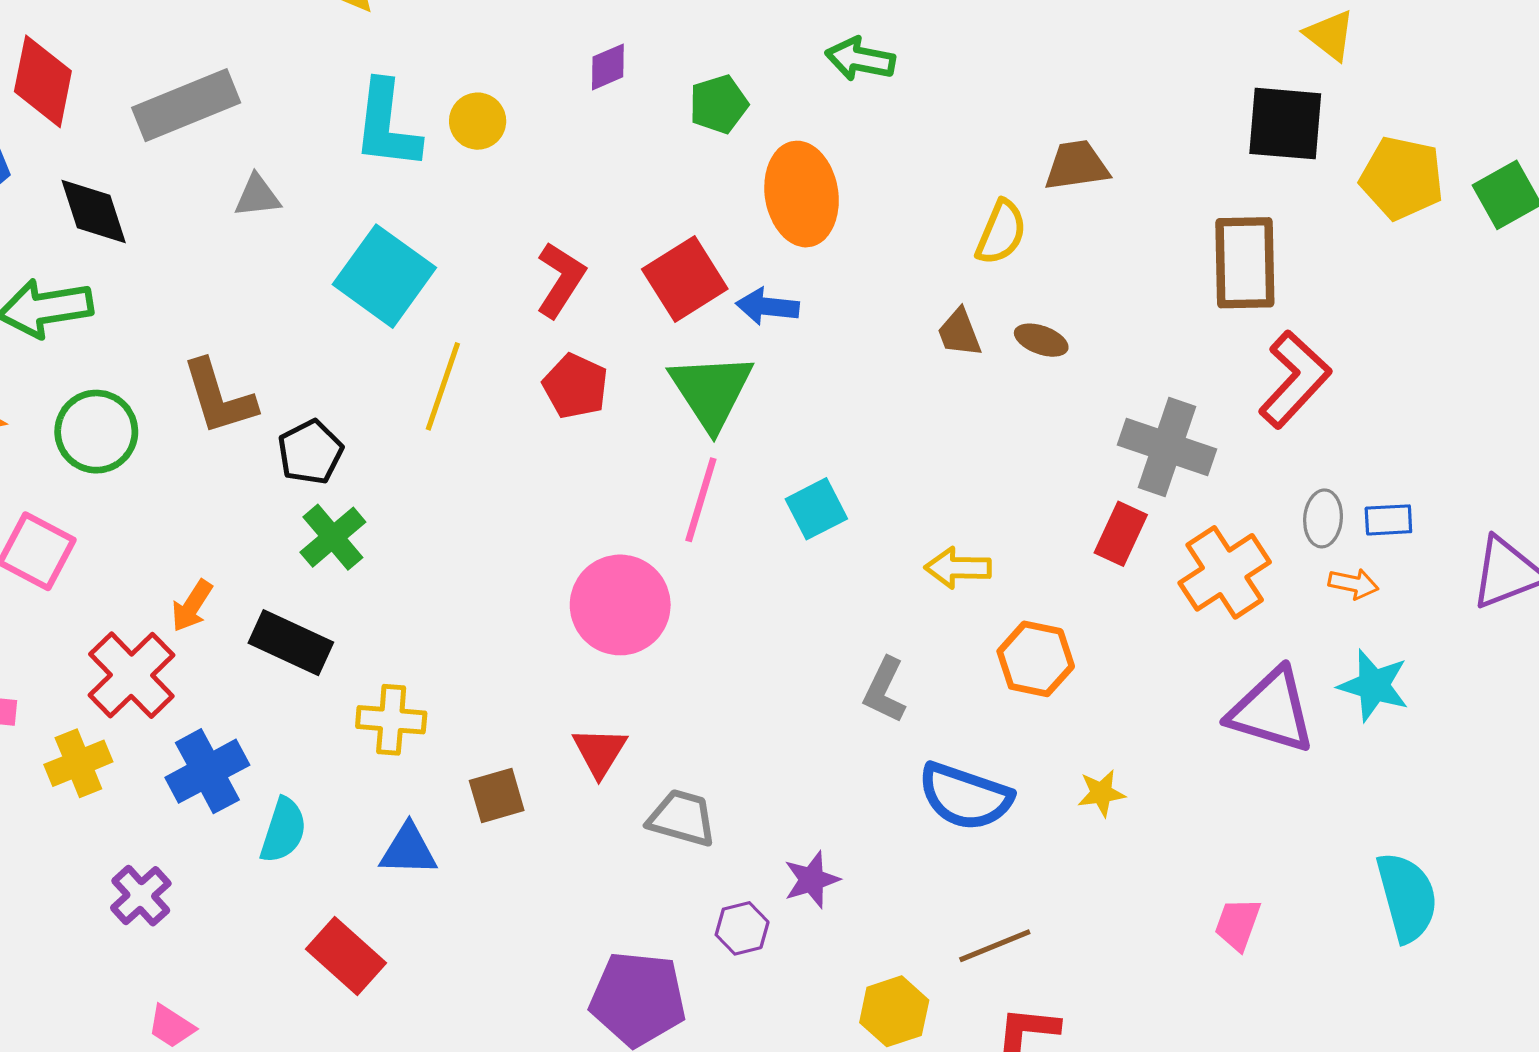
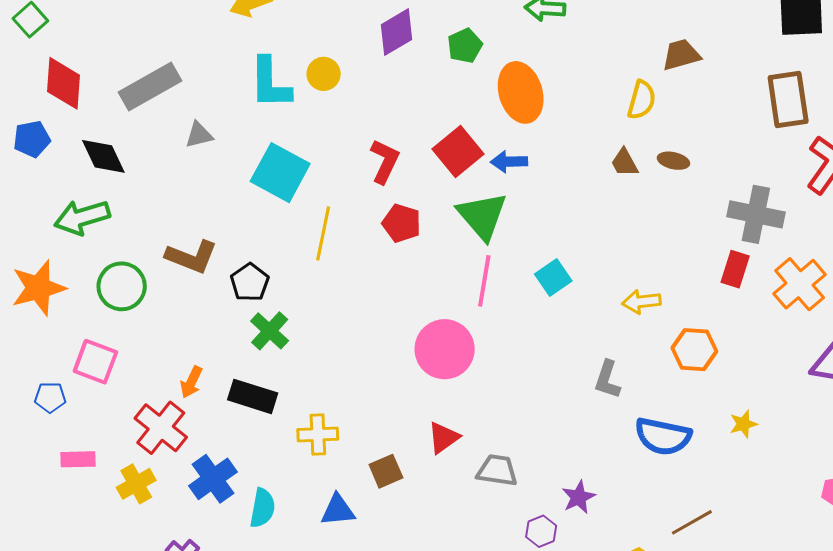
purple diamond: (608, 67) -> (397, 32), size x1.6
brown L-shape: (219, 397) -> (192, 257), turned -44
red triangle: (600, 752) -> (443, 438), turned 30

